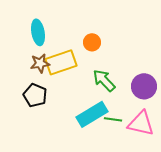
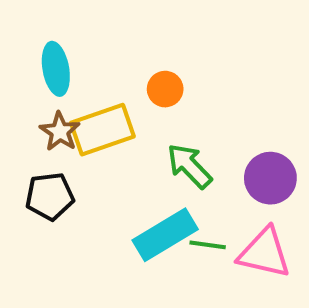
brown star: (40, 63) -> (60, 132), turned -30
black pentagon: (35, 95) -> (50, 196), turned -30

